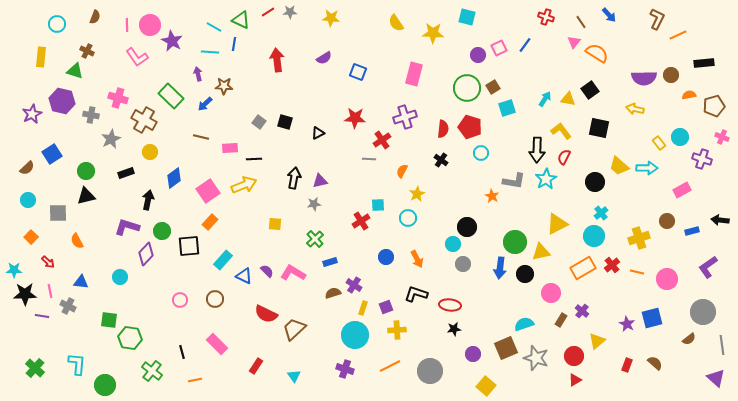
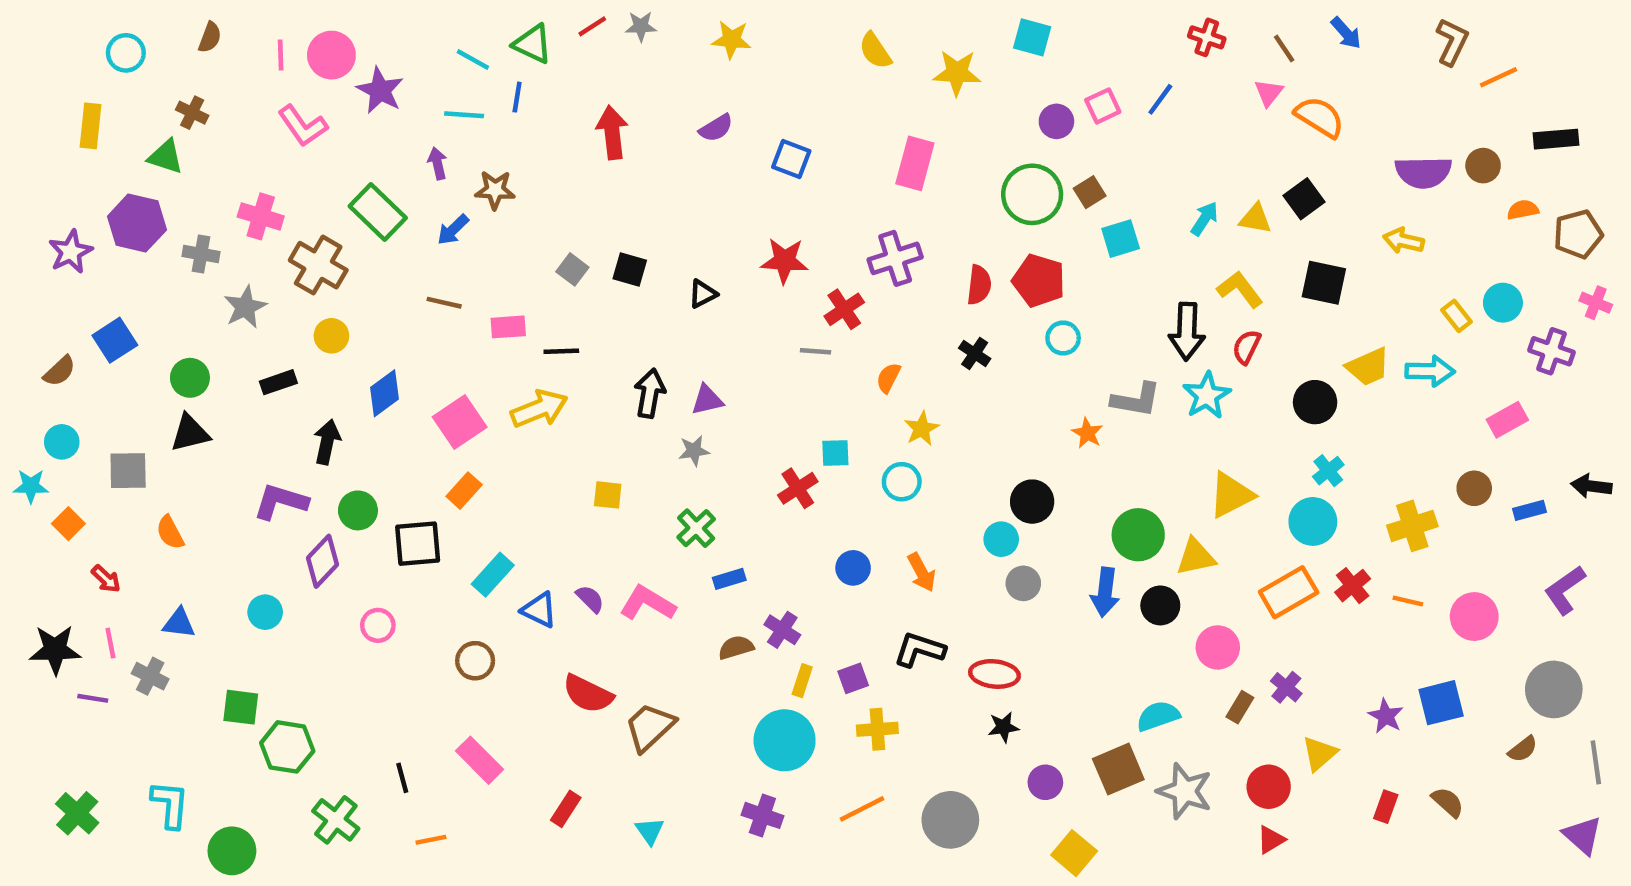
yellow trapezoid: (619, 166) -> (1368, 367), turned -65
cyan star: (14, 270) -> (31, 486), moved
pink circle: (180, 300) -> (378, 625), moved

